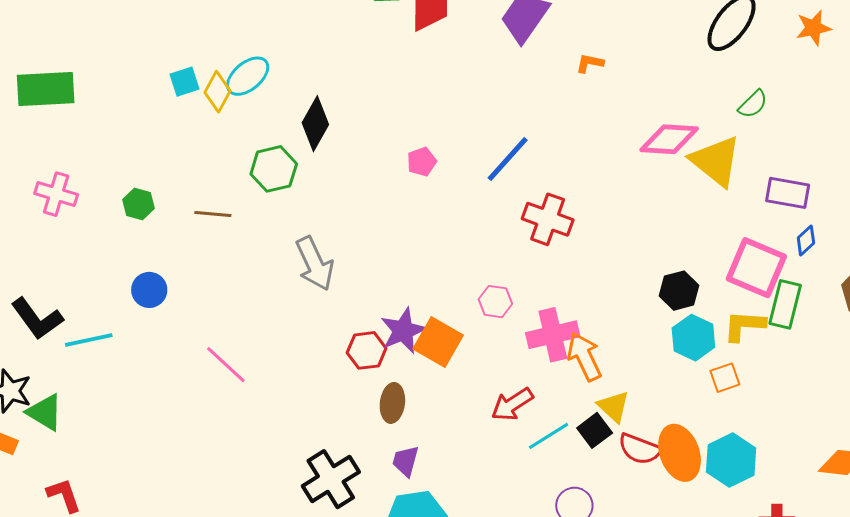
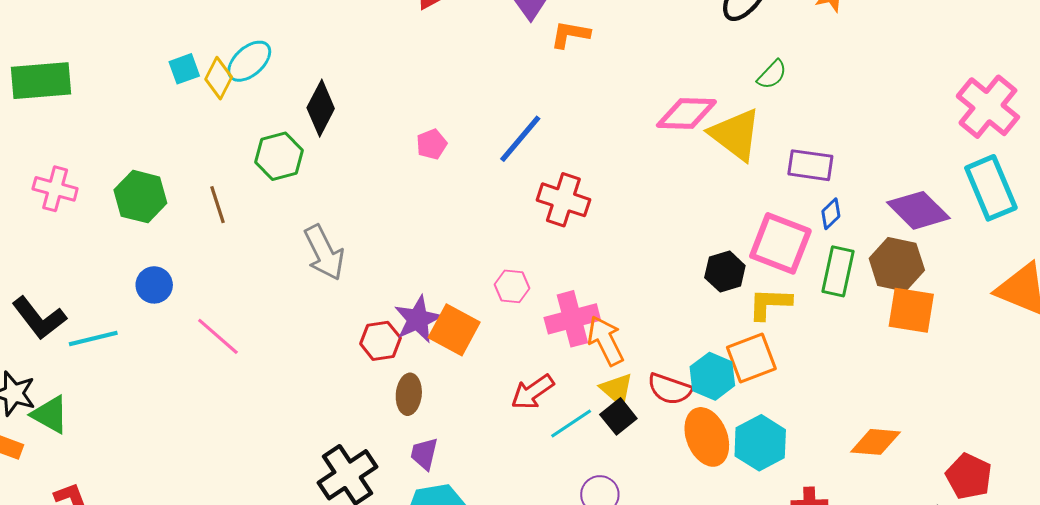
orange L-shape: (590, 63) -> (570, 34), moved, size x1.4
green hexagon: (138, 204) -> (140, 197), size x1.6
brown line: (213, 214) -> (218, 205), turned 69
black hexagon: (679, 291) -> (725, 272), moved
green rectangle: (785, 304) -> (838, 271), moved
cyan hexagon: (693, 338) -> (712, 376), moved
pink line: (226, 365) -> (218, 336), moved
orange square: (725, 378) -> (751, 358), size x1.6
yellow triangle: (614, 407) -> (617, 389), moved
red semicircle: (640, 449) -> (670, 389), moved

